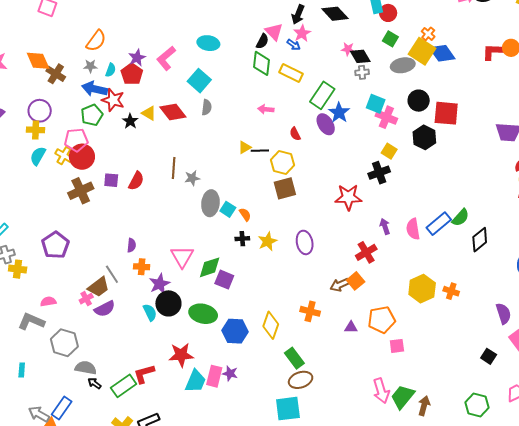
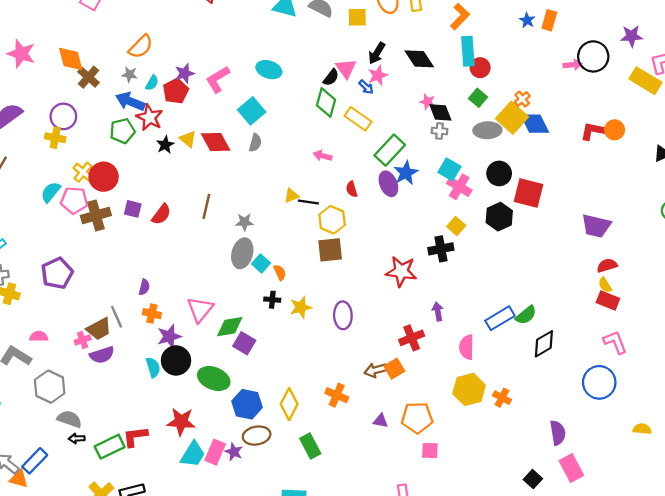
pink pentagon: (76, 140) -> (74, 200), moved
cyan semicircle: (38, 156) -> (51, 192), moved
gray star: (192, 178) -> (244, 222), moved
pink semicircle: (413, 229) -> (467, 347), moved
brown ellipse: (301, 380) -> (257, 436), moved
black arrow: (94, 383) -> (77, 438), turned -48

